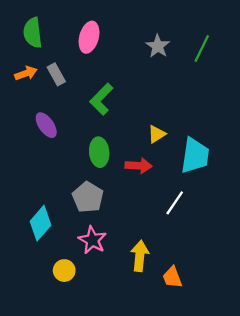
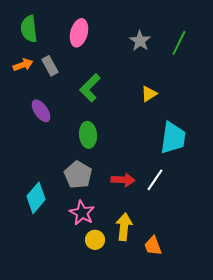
yellow triangle: (157, 134) -> (149, 94), moved
red arrow: (139, 166) -> (123, 180), moved
yellow circle: (64, 271) -> (95, 240), moved

